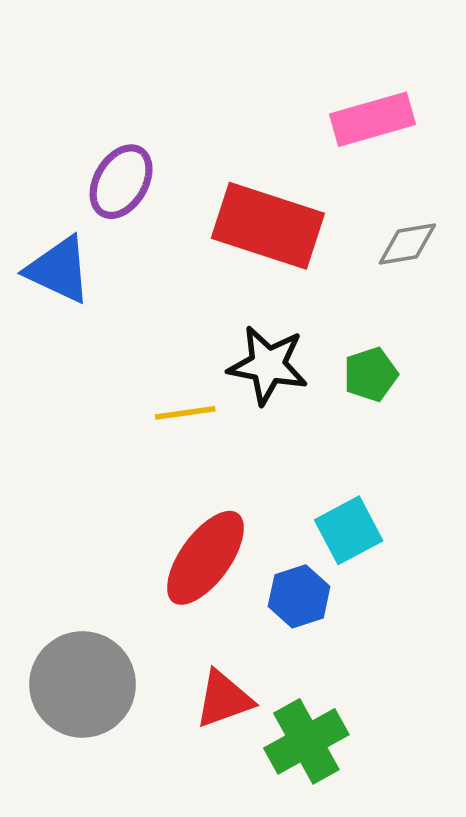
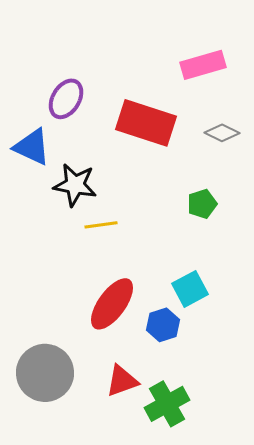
gray diamond: (407, 244) -> (222, 133), turned 36
black star: (268, 365) -> (75, 185), moved

